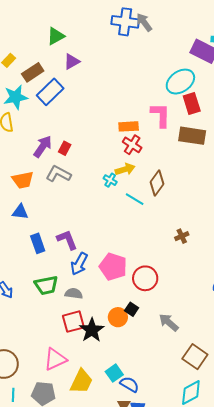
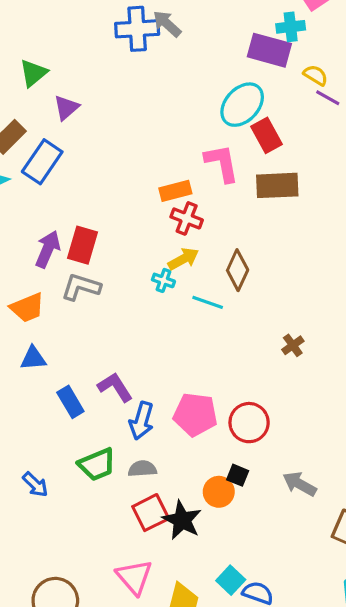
red rectangle: (65, 148) -> (82, 245), size x1.6
pink triangle: (55, 359) -> (134, 577), turned -35

